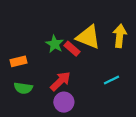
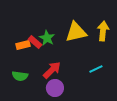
yellow triangle: (88, 37) -> (76, 32), turned -35
red rectangle: (72, 49) -> (35, 42), moved
orange rectangle: (19, 61) -> (23, 45), moved

